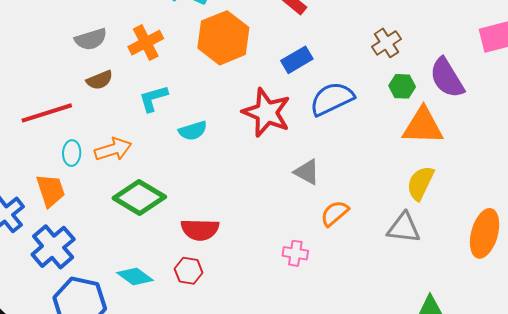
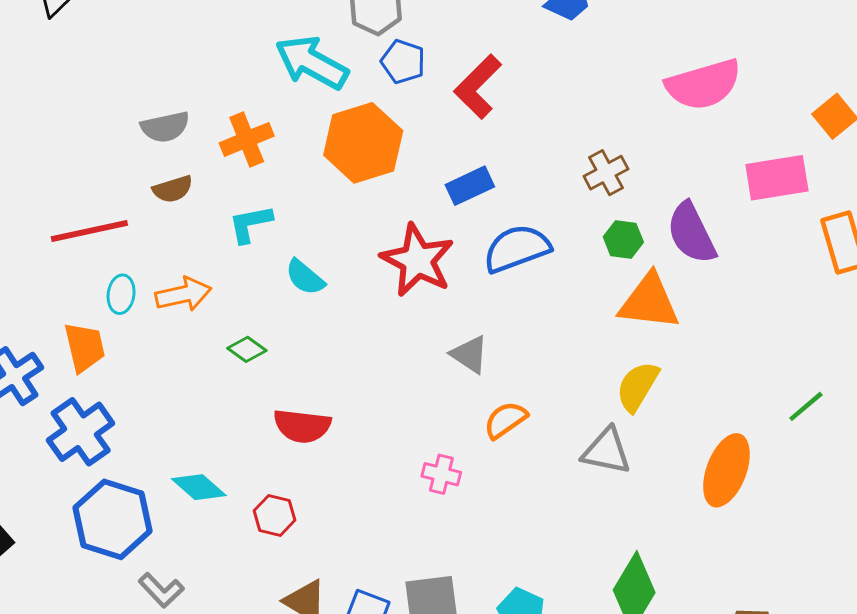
cyan semicircle: (193, 131) -> (305, 277), turned 52
green diamond: (139, 198) -> (247, 349), moved, size x0.5
red hexagon: (189, 271) -> (275, 515), moved

